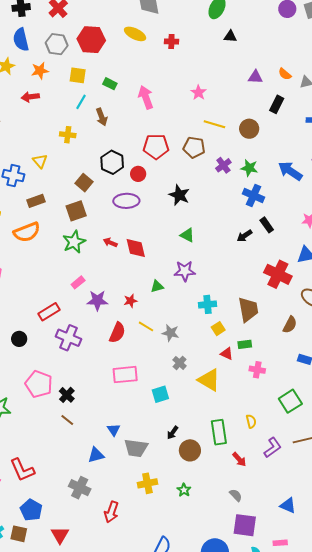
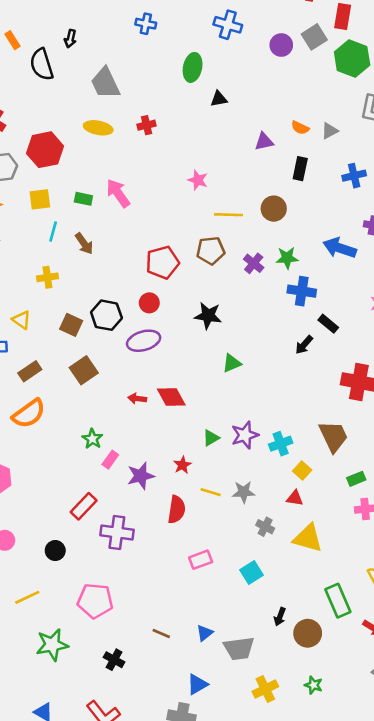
pink arrow: (146, 97) -> (118, 193), moved
black hexagon: (112, 162) -> (106, 315), moved
brown square: (84, 183) -> (71, 325), moved
green triangle: (187, 235) -> (232, 363), turned -35
green star: (74, 242) -> (92, 439), moved, size x0.7
purple star: (185, 271) -> (245, 435), moved
green rectangle: (245, 344) -> (356, 479), moved
red triangle: (227, 354) -> (295, 498), moved
pink rectangle: (125, 375) -> (201, 560), size x0.7
black cross: (67, 395) -> (114, 660), moved
brown line: (67, 420) -> (161, 633), moved
blue triangle: (114, 430) -> (205, 633), turned 40
blue triangle: (96, 455) -> (197, 684), moved

